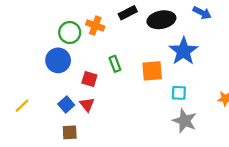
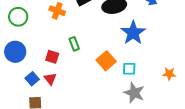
green circle: (70, 33) -> (18, 17), moved
blue circle: (58, 60) -> (15, 52), moved
orange square: (152, 71) -> (106, 61), moved, turned -36

